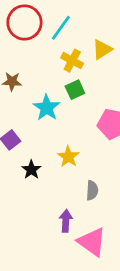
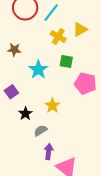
green square: (75, 90) -> (66, 61), moved, turned 32
gray semicircle: (92, 190) -> (41, 131), moved, turned -128

